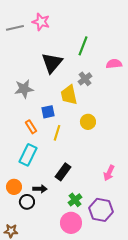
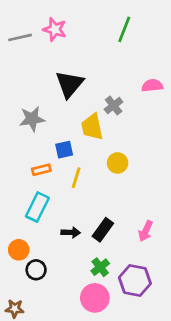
green line: (83, 46) -> (124, 29), moved
orange rectangle: (31, 127) -> (41, 170), turned -72
black rectangle: (63, 172) -> (103, 230), moved
black arrow: (40, 189) -> (71, 232), moved

